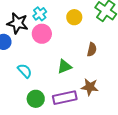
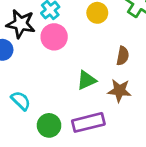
cyan semicircle: (25, 71) -> (21, 101), moved
brown star: (90, 87) -> (119, 91), moved

